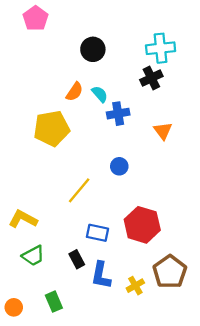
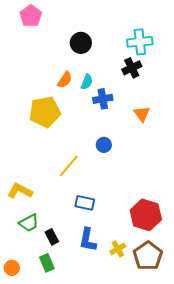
cyan semicircle: (100, 94) -> (87, 82), turned 63
red hexagon: (142, 225) -> (146, 215), moved
black rectangle: (77, 259) -> (52, 237), moved
brown pentagon: (170, 272) -> (148, 256), moved

